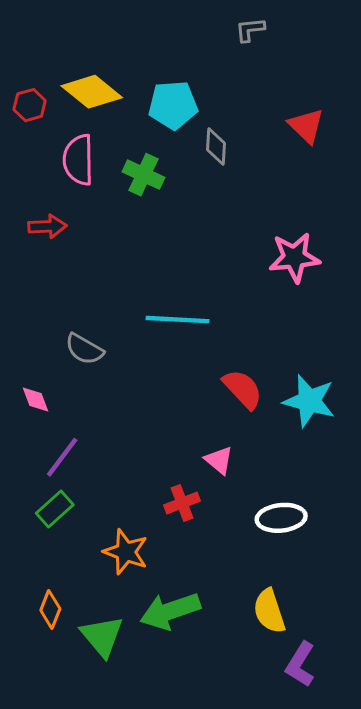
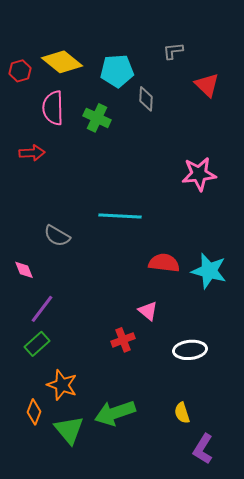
gray L-shape: (250, 30) -> (173, 51), moved
red semicircle: (243, 389) -> (164, 263), turned -40
orange star: (126, 552) -> (62, 385), moved
yellow semicircle: (269, 611) -> (182, 413), size x0.7

